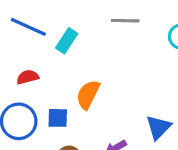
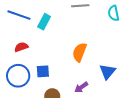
orange semicircle: (88, 95) -> (80, 52), moved

